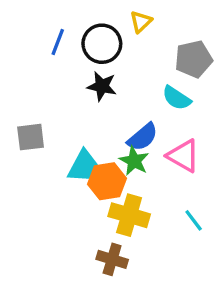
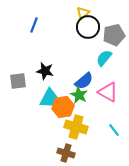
black circle: (102, 44) -> (88, 27), moved
black star: (102, 86) -> (45, 71), moved
cyan semicircle: (177, 98) -> (104, 58), turned 96

